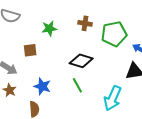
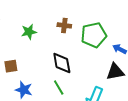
brown square: (30, 50) -> (11, 66), moved
black diamond: (81, 61) -> (62, 63), turned 65

